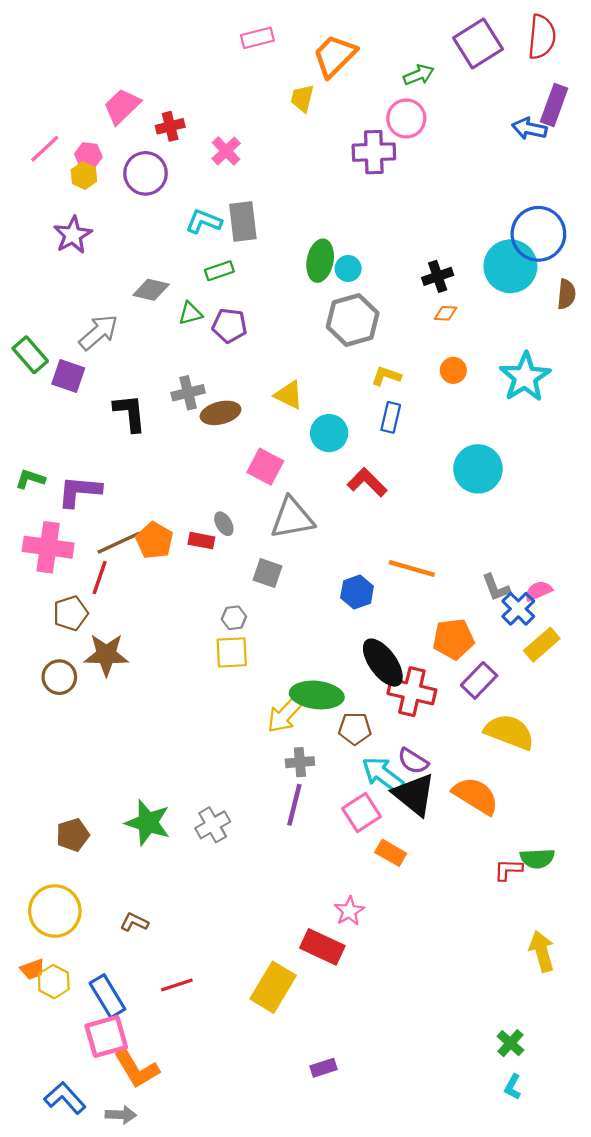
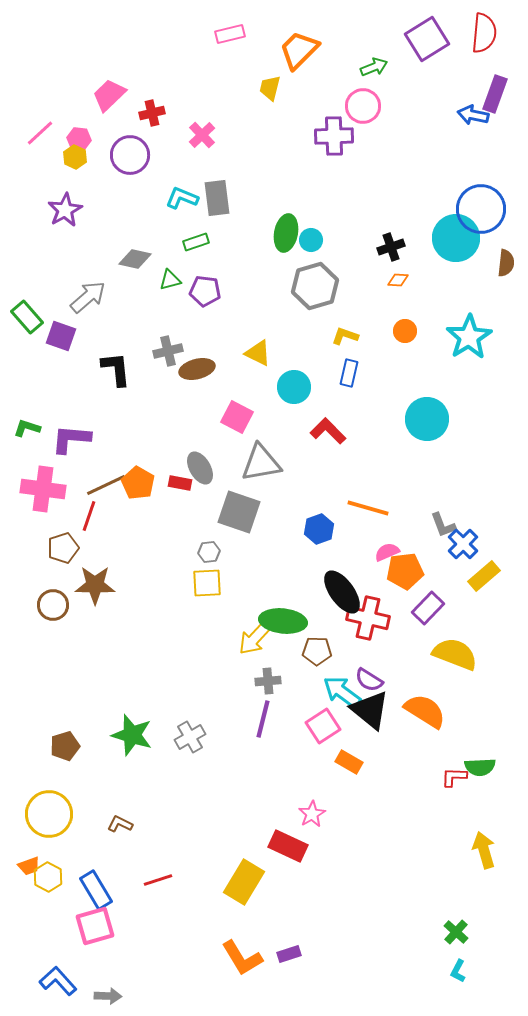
gray ellipse: (224, 524) -> (200, 468), size x1.5
gray square: (268, 573) -> (239, 512), size x1.6
pink semicircle: (538, 591) -> (387, 552), moved
orange L-shape: (137, 1069) -> (242, 958), moved

